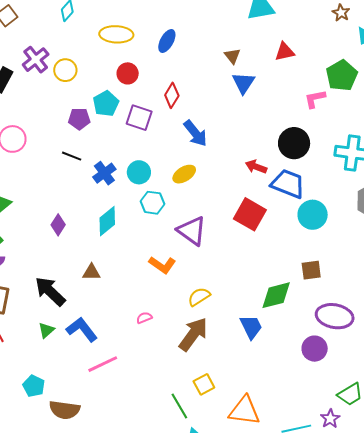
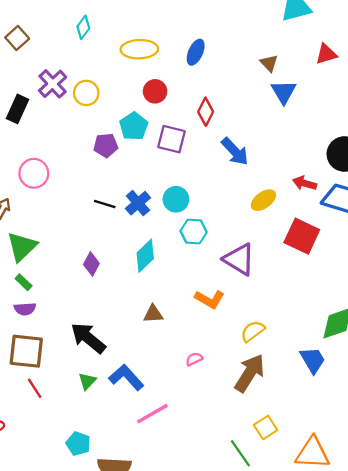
black line: (72, 156) -> (105, 204), moved
yellow ellipse: (184, 174) -> (263, 200), moved
brown triangle: (91, 272) -> (153, 314), moved

